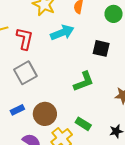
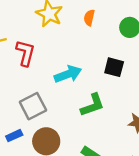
cyan arrow: (62, 33) -> (68, 74), moved
gray square: (25, 73) -> (33, 106), moved

